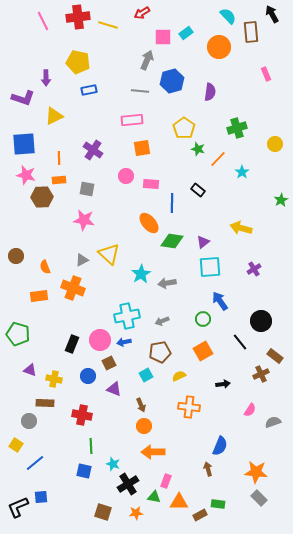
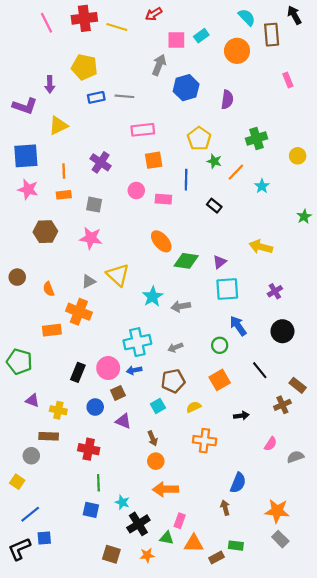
gray line: (140, 91) -> (124, 96), moved
brown hexagon: (42, 197) -> (45, 232), moved
blue line: (172, 203) -> (186, 180), moved
orange rectangle: (39, 296) -> (52, 330), moved
black circle: (261, 321) -> (282, 331), moved
blue line: (35, 463) -> (30, 514), moved

